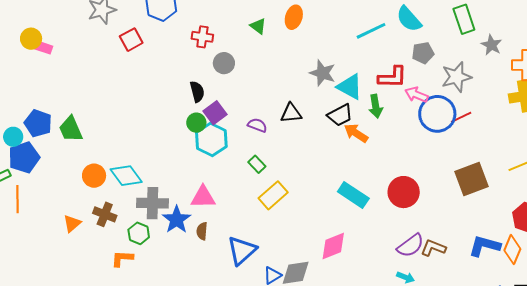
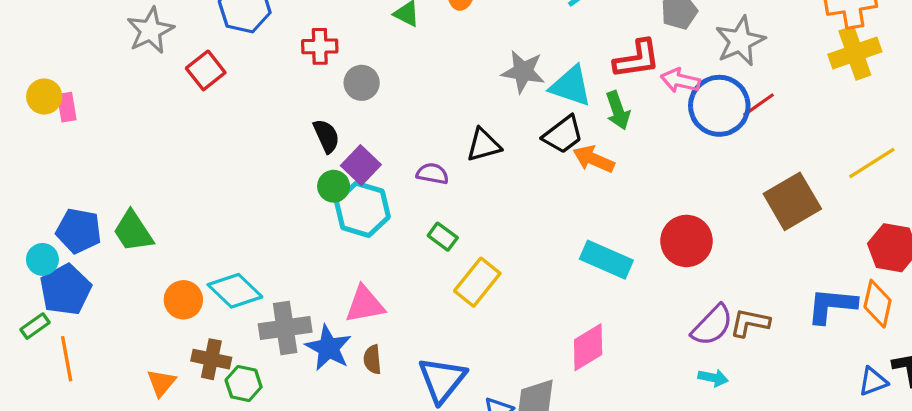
pink rectangle: (44, 47) -> (67, 107), turned 72
green hexagon: (139, 233) -> (244, 384), moved

